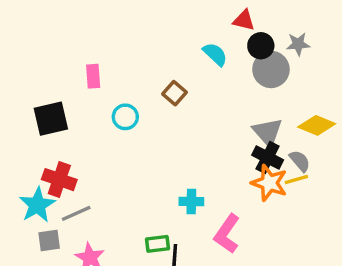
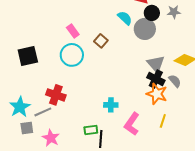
gray circle: (271, 69) -> (145, 29), moved
pink rectangle: (93, 76) -> (73, 31), moved, turned -32
cyan circle: (125, 117) -> (72, 55), size x1.5
red cross: (59, 180) -> (56, 95), moved
yellow line: (296, 180) -> (163, 121), moved, turned -56

